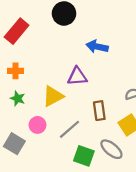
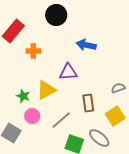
orange cross: (15, 71) -> (33, 51), moved
green star: (18, 98) -> (23, 96), moved

